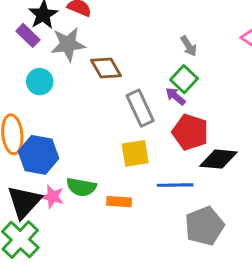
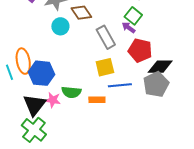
cyan circle: (40, 82) -> (60, 26), moved
blue line: (175, 185) -> (120, 85), moved
gray pentagon: (204, 226) -> (156, 84), moved

